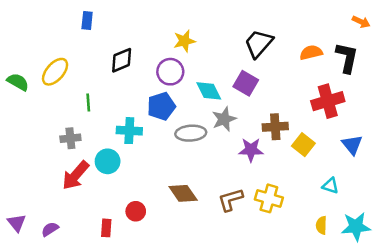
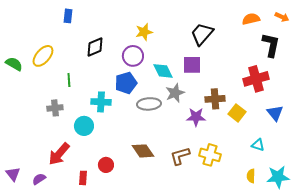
orange semicircle: (311, 52) -> (251, 19), moved
purple square: (246, 83) -> (192, 65), turned -30
red arrow: (76, 175) -> (59, 154), moved

